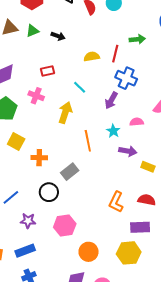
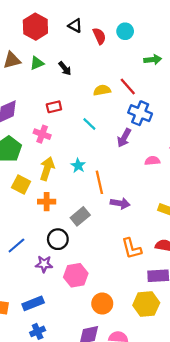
black arrow: (58, 36) -> (65, 68), turned 32
green arrow: (137, 39) -> (153, 60), moved
red line: (115, 54) -> (128, 87), turned -54
yellow arrow: (65, 113) -> (47, 169), moved
cyan star: (113, 131) -> (78, 166), moved
purple arrow: (128, 151) -> (120, 203), moved
orange L-shape: (116, 202) -> (132, 249), turned -40
purple star: (28, 221) -> (44, 264), moved

